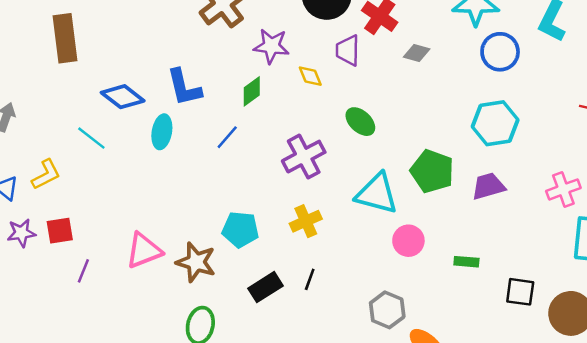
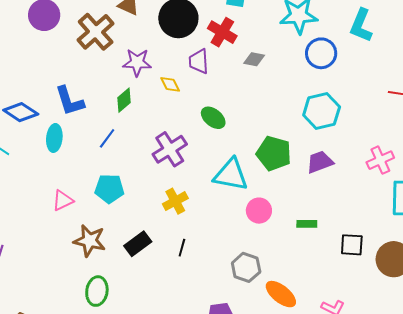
cyan pentagon: (240, 229) -> (109, 189), moved
pink triangle: (144, 251) -> (63, 200), moved, size x0.7
black rectangle: (265, 287) -> (138, 244), moved

